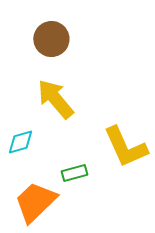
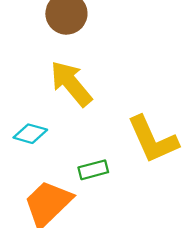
cyan diamond: (20, 142) -> (30, 134), turned 32

